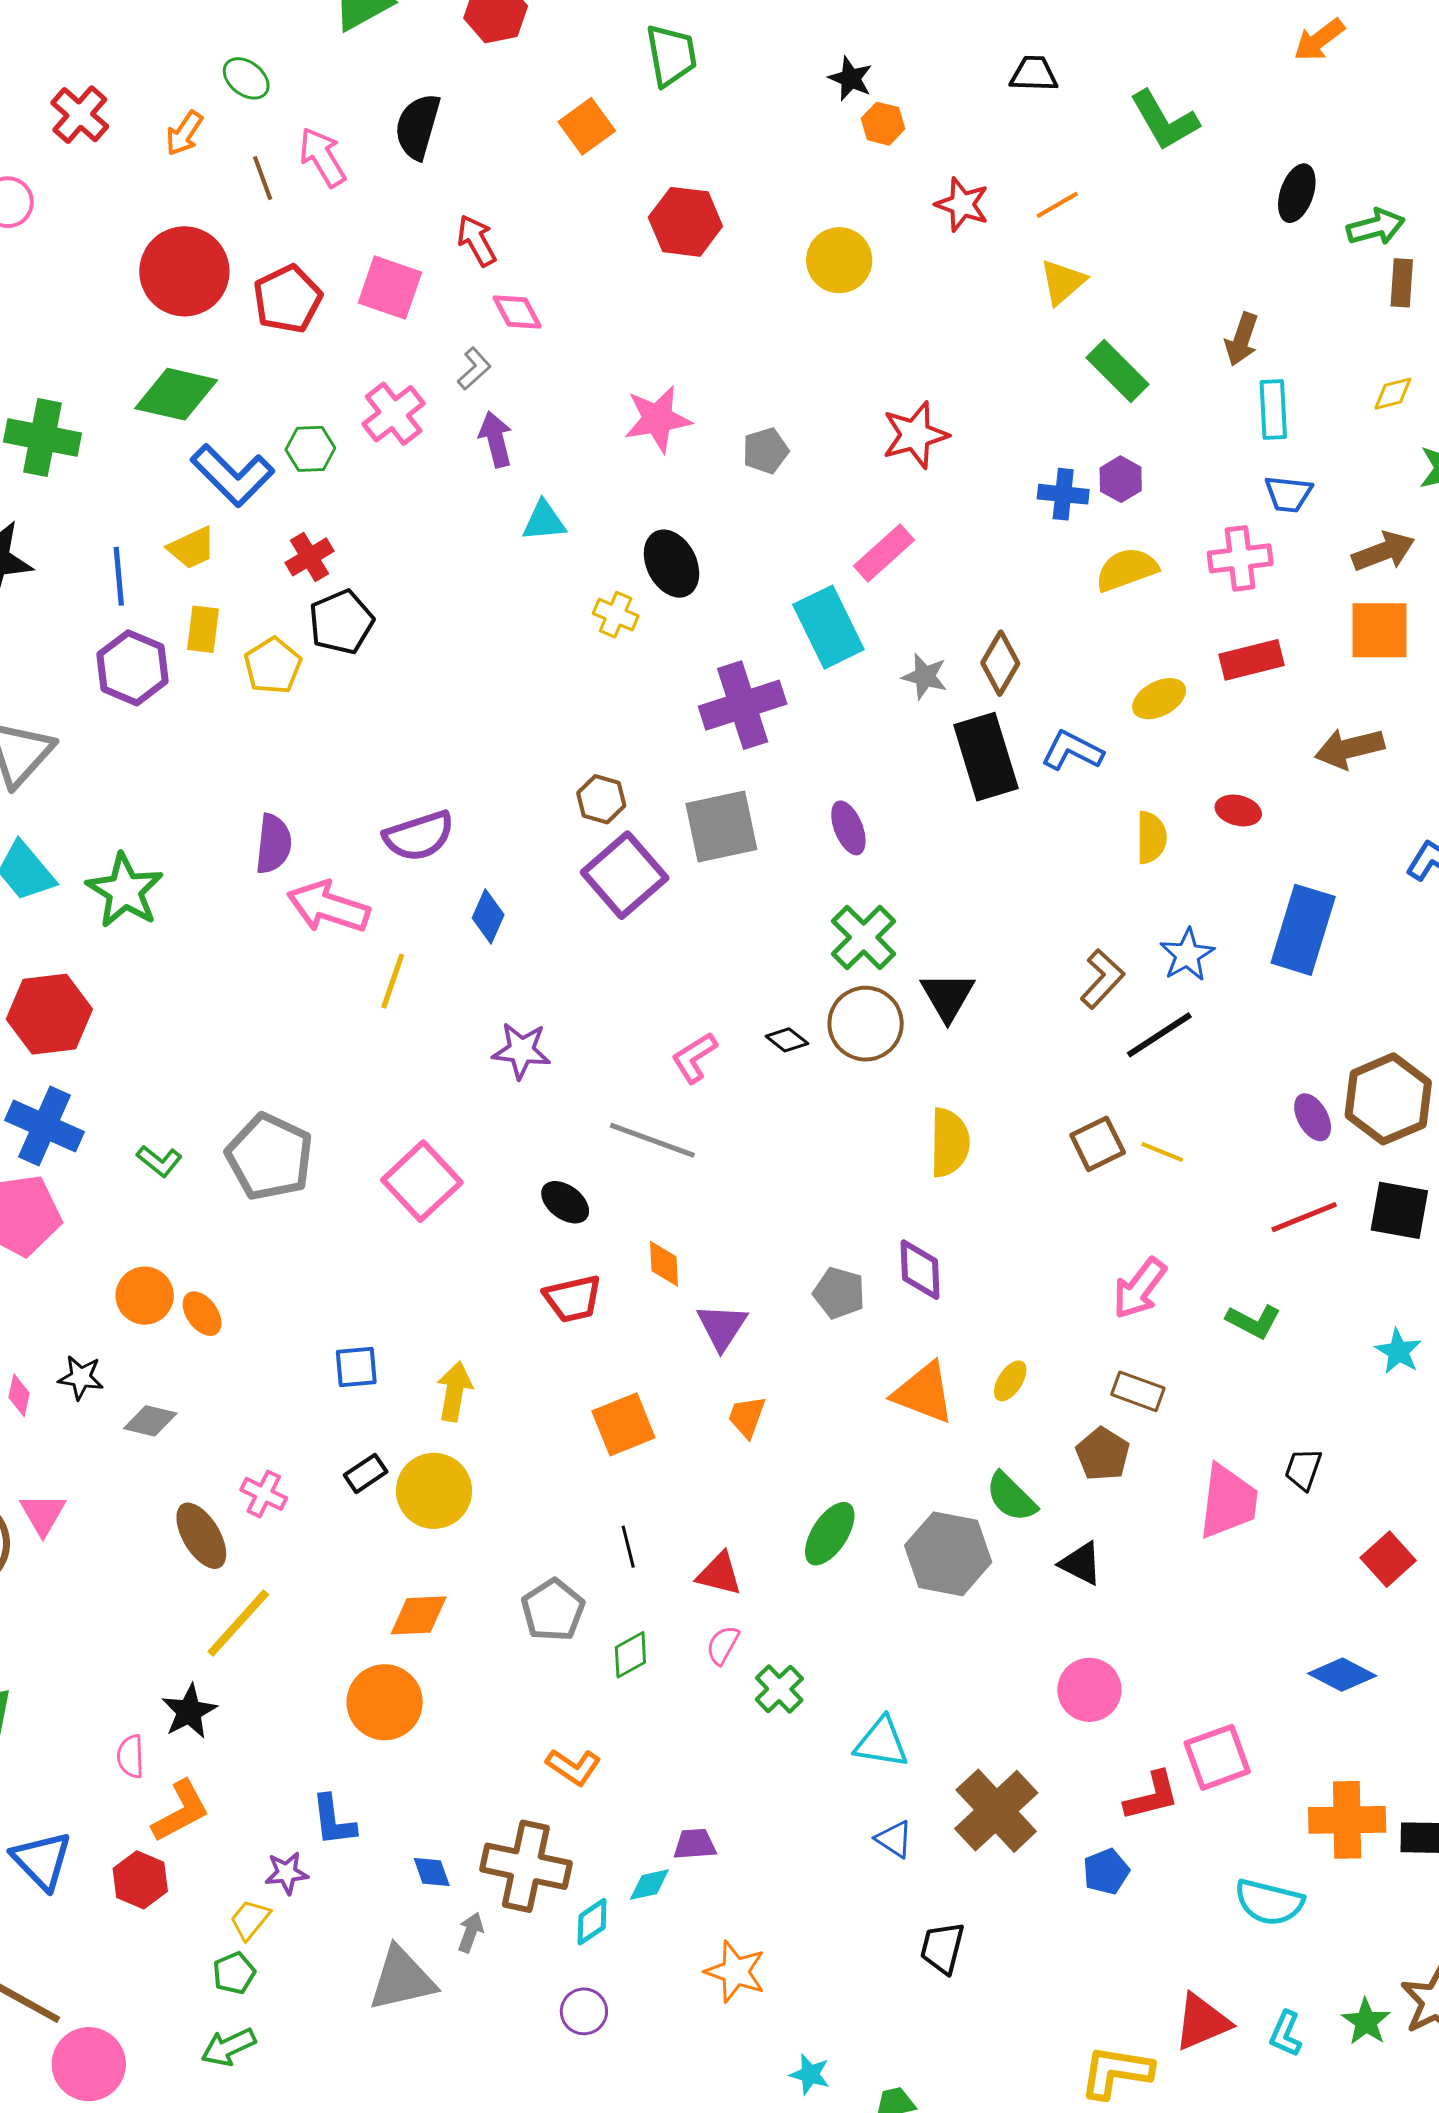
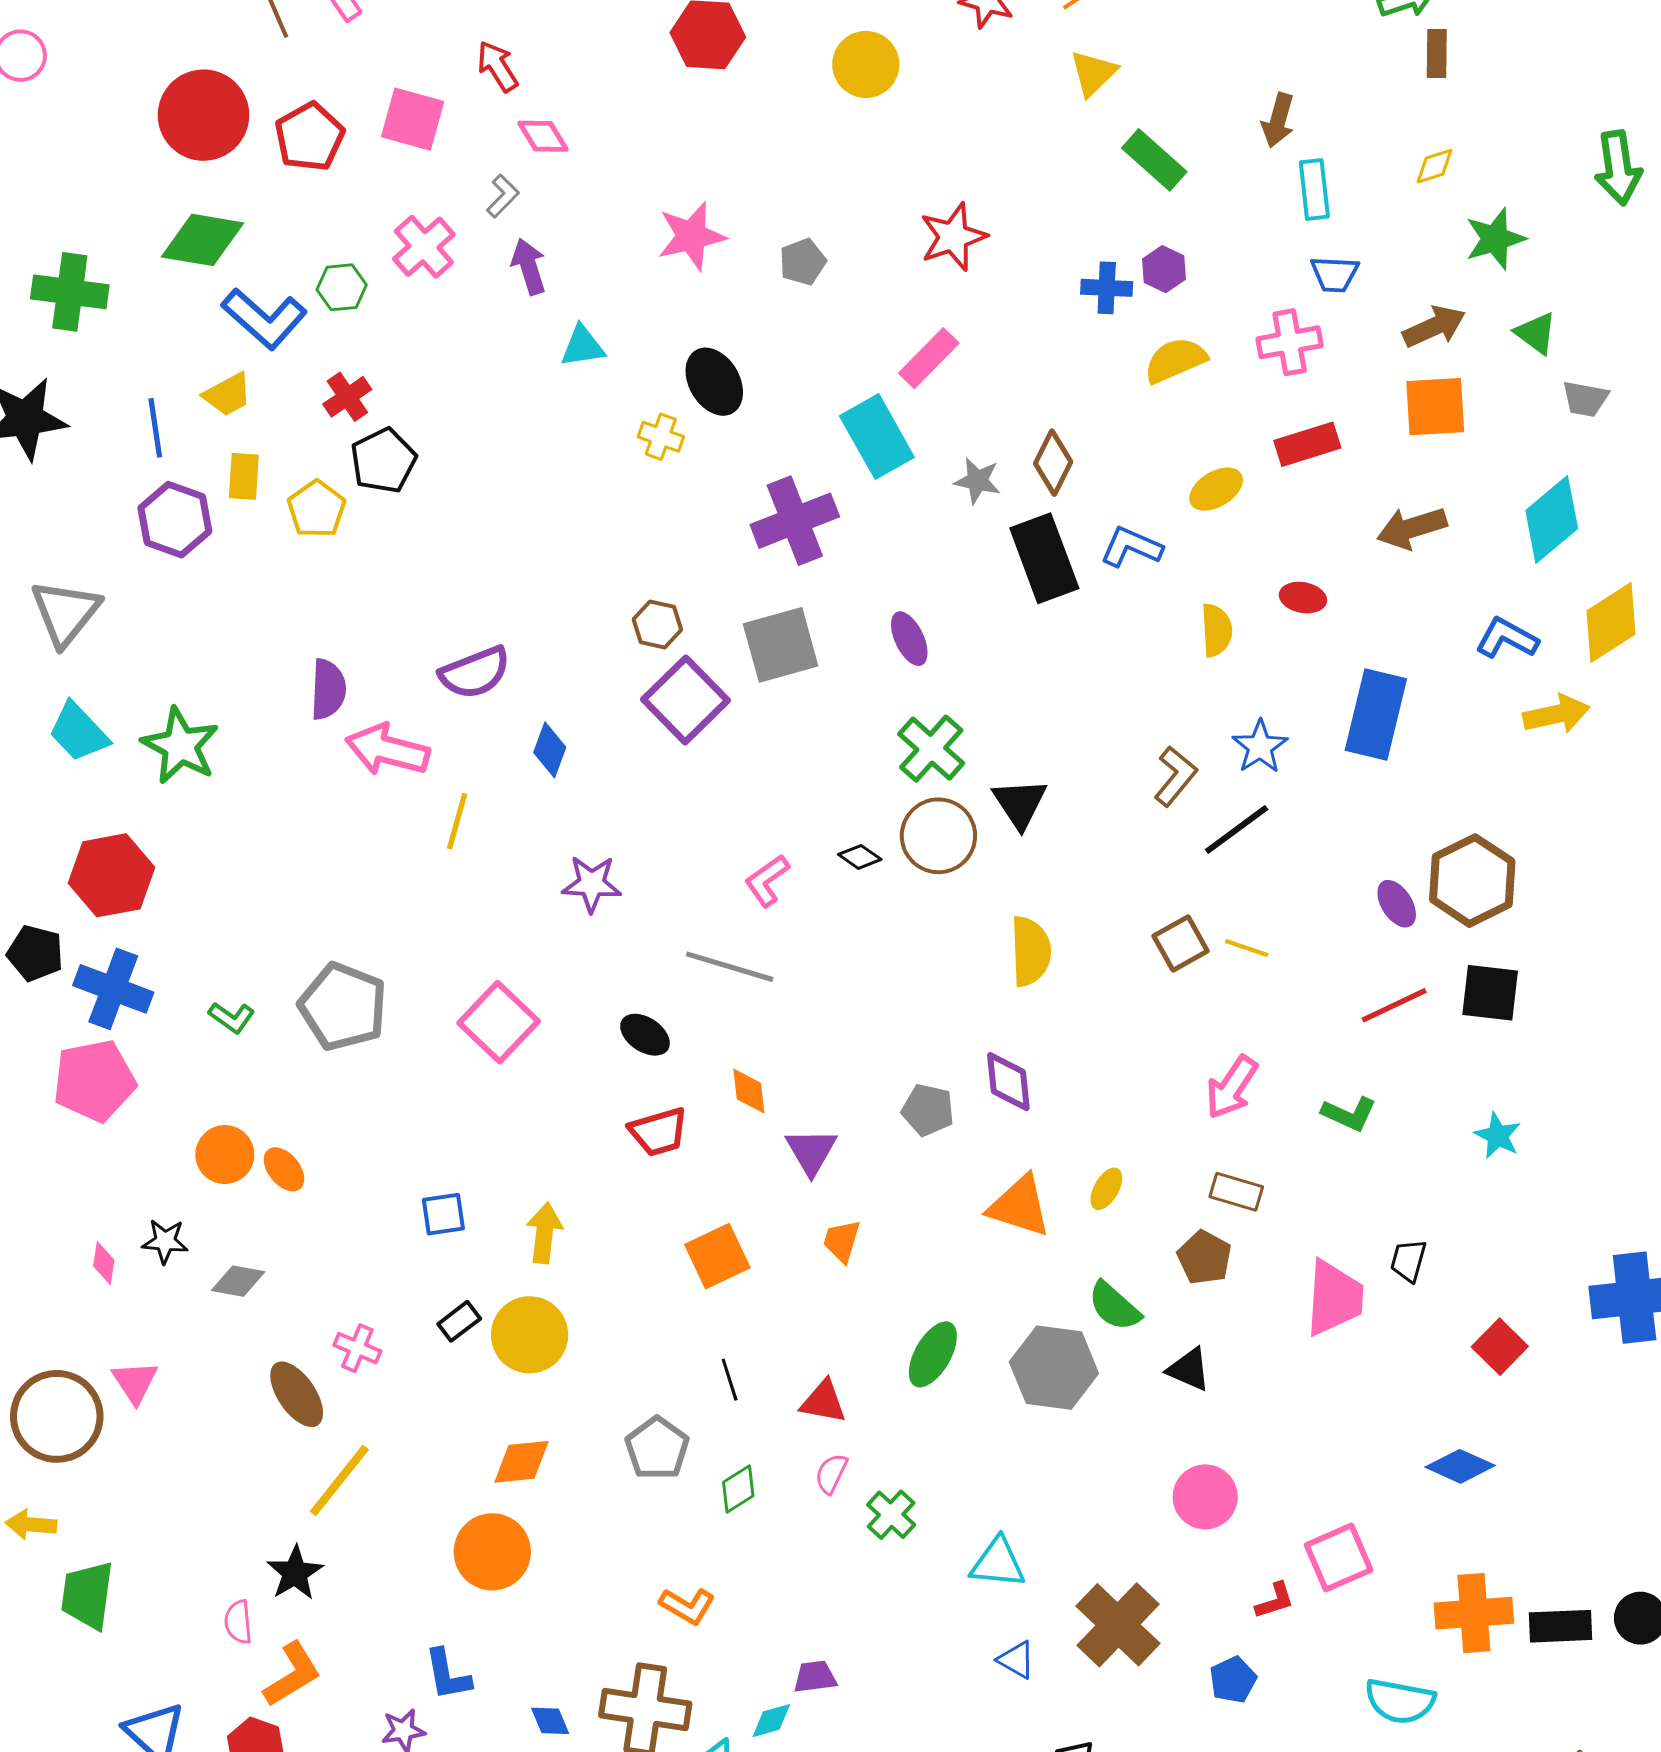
red L-shape: (1152, 1796) -> (1275, 1601), size x0.7

